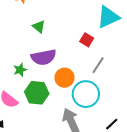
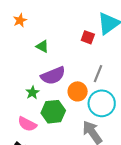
red square: (87, 40) -> (88, 37), moved
gray line: (98, 65) -> (98, 74), moved

